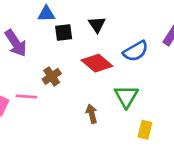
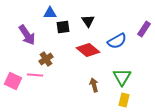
brown cross: (52, 76) -> (46, 59), moved
green triangle: (126, 96) -> (122, 77), moved
brown arrow: (92, 114) -> (94, 85), moved

